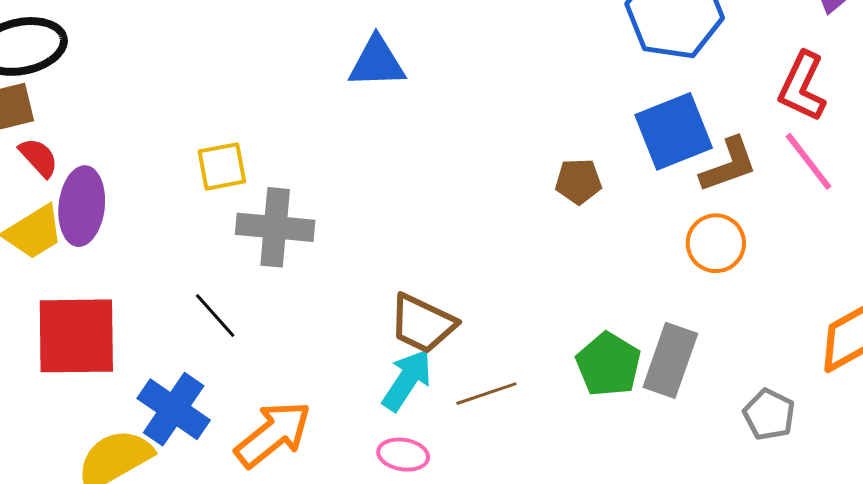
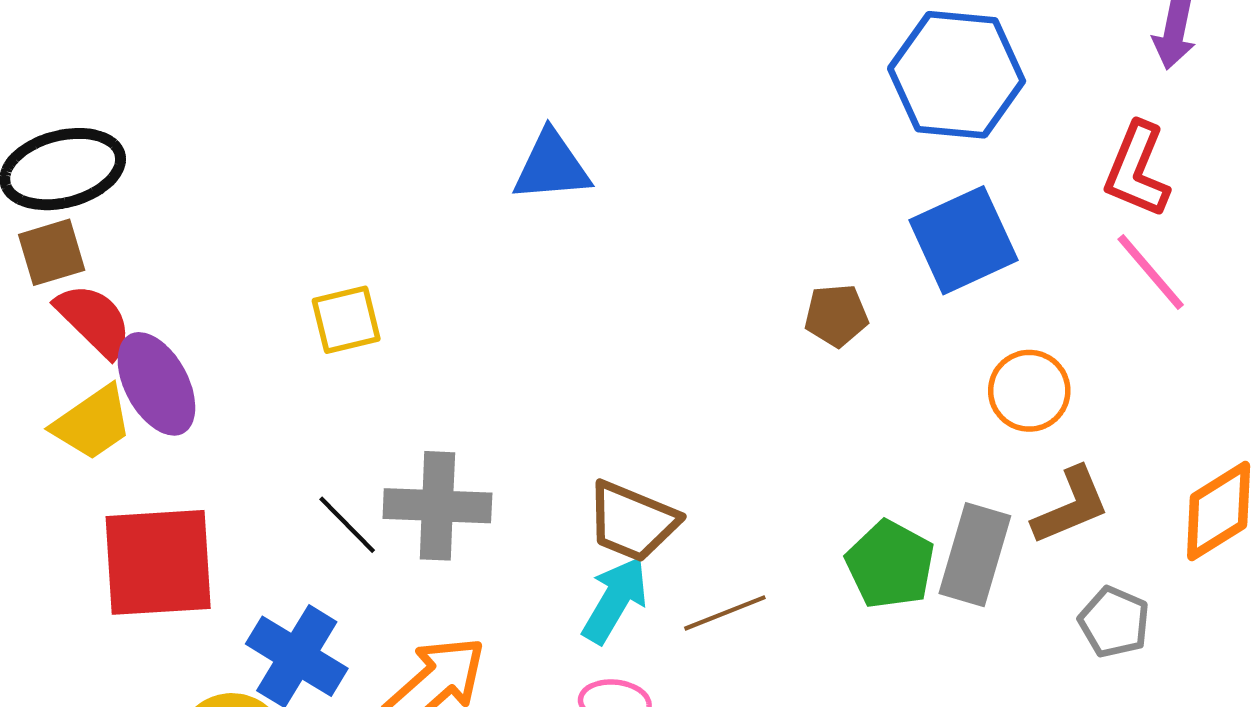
red semicircle: (39, 157) -> (94, 320), size x1.4
brown L-shape: (728, 165) -> (1071, 506), moved
purple ellipse: (82, 206) -> (156, 384), turned -32
gray cross: (275, 227) -> (437, 506), moved

